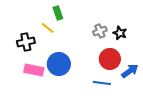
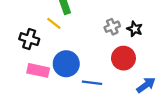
black cross: (26, 42) -> (29, 39), turned 30
blue arrow: (130, 71) -> (146, 85), moved
blue line: (102, 83) -> (92, 83), moved

